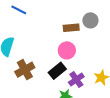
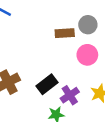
pink circle: (67, 50) -> (87, 55), moved

